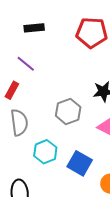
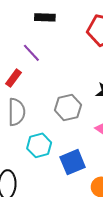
blue square: (80, 163) -> (73, 162), turned 30

